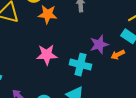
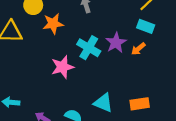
cyan cross: (81, 65) -> (89, 48), moved, turned 30

